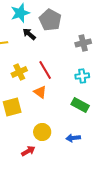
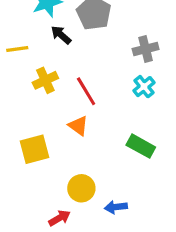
yellow cross: (19, 72) -> (45, 80), moved
cyan cross: (82, 76) -> (144, 87), moved, turned -32
blue arrow: (73, 138) -> (116, 207), moved

